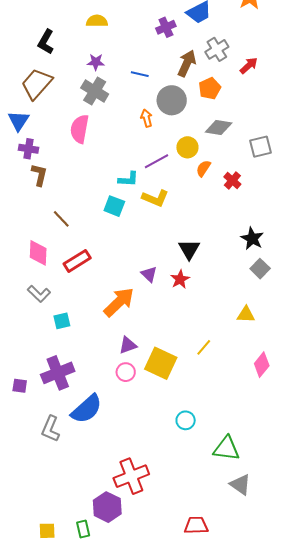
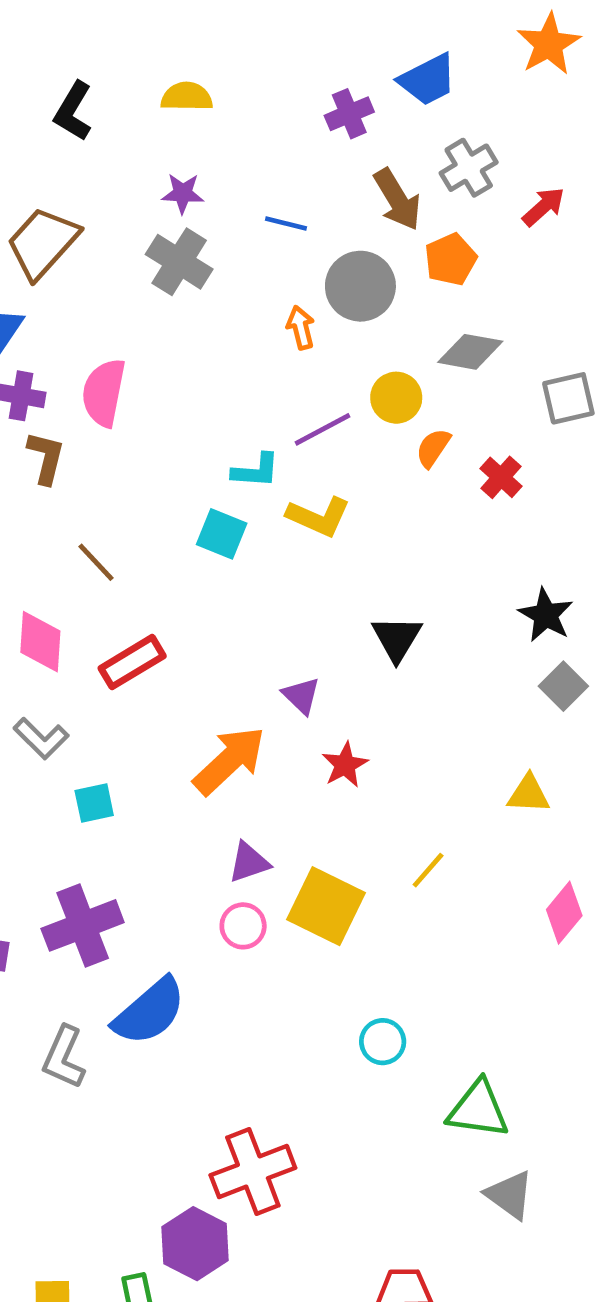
black L-shape: (46, 42) -> (73, 111), moved
brown arrow: (187, 63) -> (397, 199), turned 124
pink semicircle: (80, 129) -> (104, 393), moved
red star: (180, 279) -> (345, 765), moved

